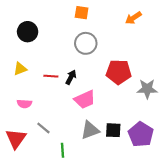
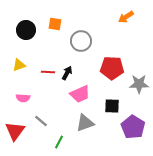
orange square: (82, 13) -> (55, 24), moved
black square: (113, 130) -> (112, 106), moved
green line: (62, 150) -> (59, 142), turned 32

